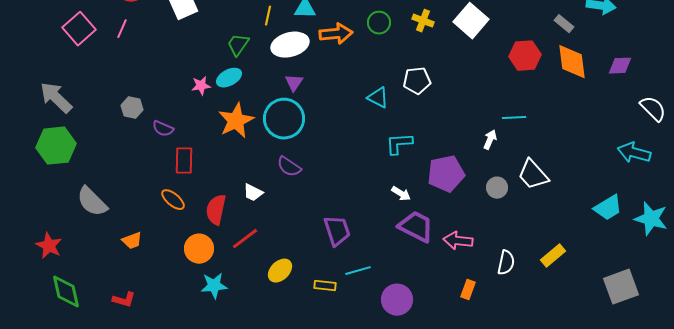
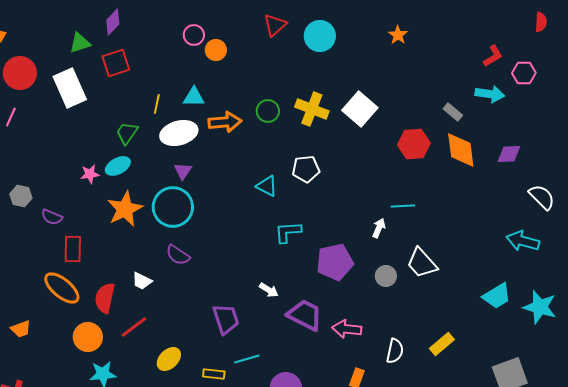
yellow cross: (423, 21) -> (312, 109), size x1.5
white arrow: (401, 194) -> (269, 290), moved
orange ellipse: (173, 200) -> (62, 288), size x1.5

